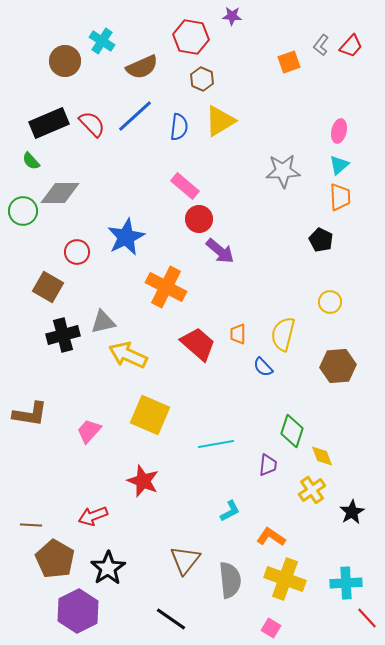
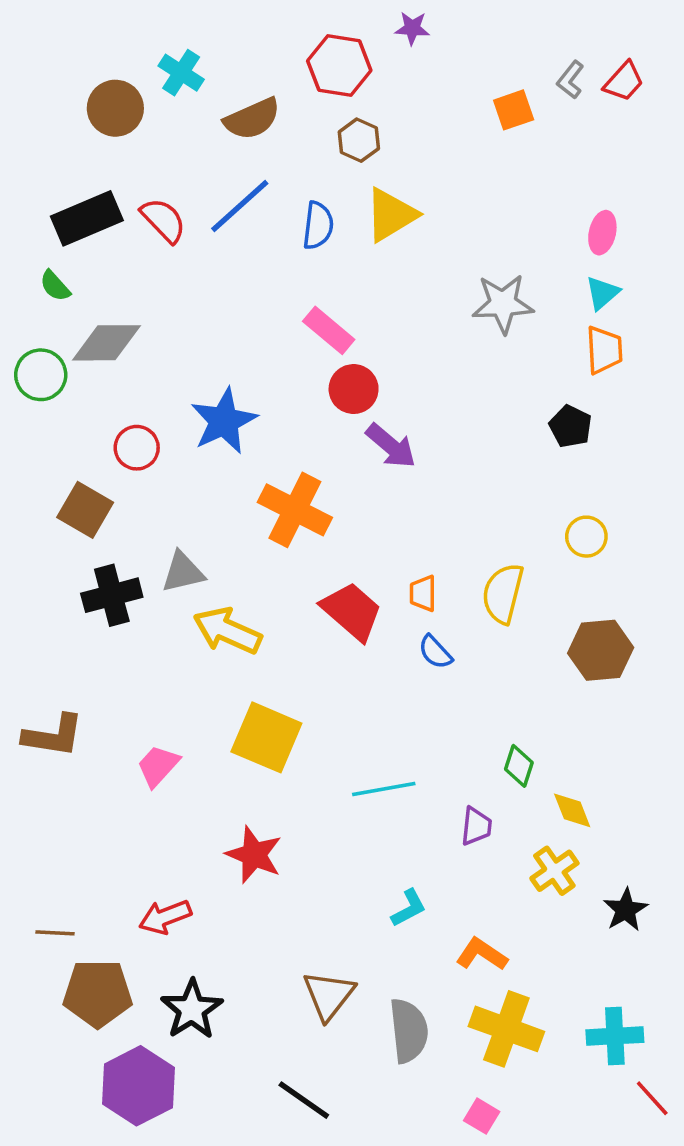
blue semicircle: (263, 367) -> (435, 652), moved
green diamond: (292, 431) -> (519, 766), size x0.7
brown pentagon: (55, 559) -> (98, 993), turned -30

